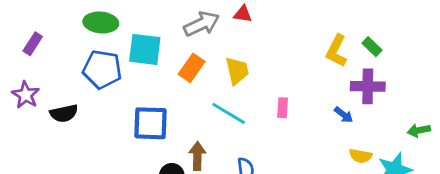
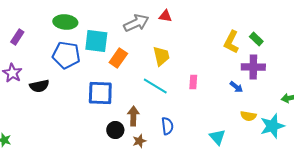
orange rectangle: (192, 68) -> (118, 58), moved

